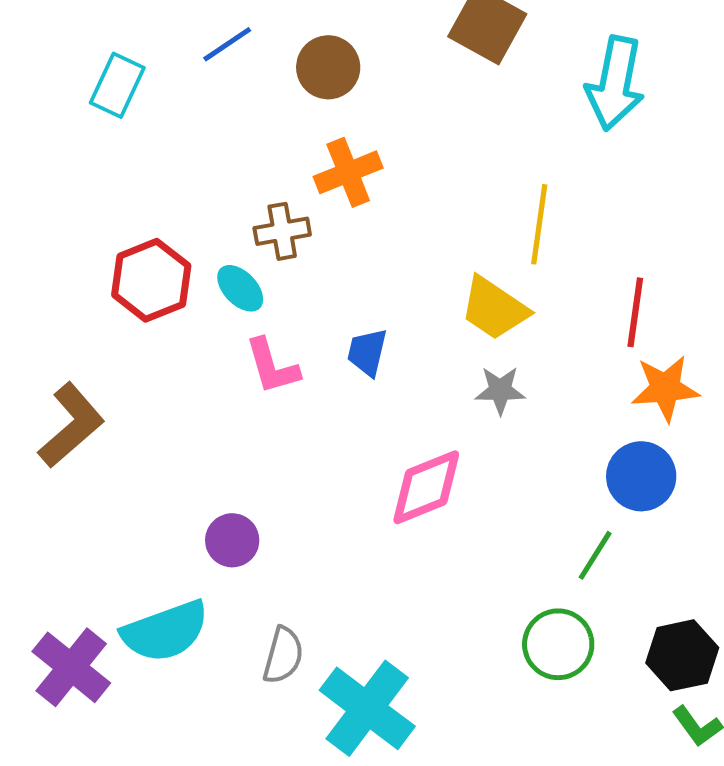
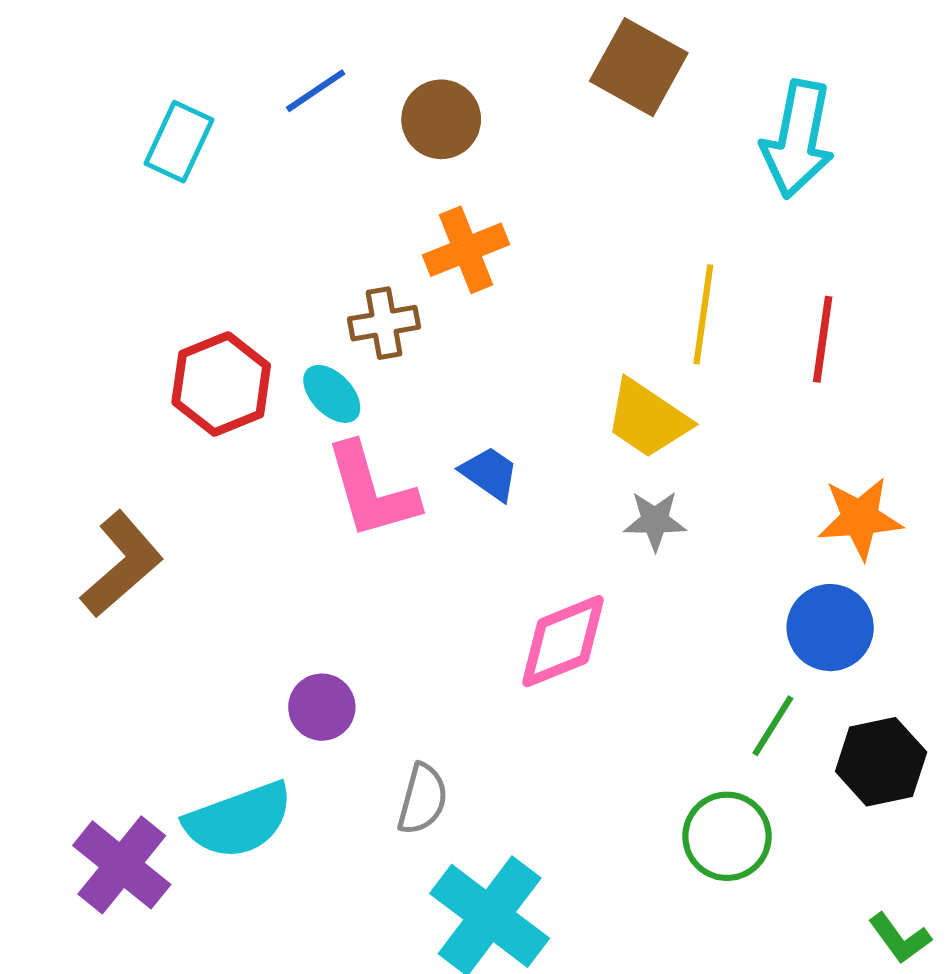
red line: (635, 312) -> (823, 339), moved
blue trapezoid: (367, 352) -> (490, 473), turned 112
pink L-shape: (272, 366) -> (372, 491), size x1.4
gray semicircle: (283, 655) -> (423, 799), moved
black hexagon: (682, 655) -> (881, 762), moved

